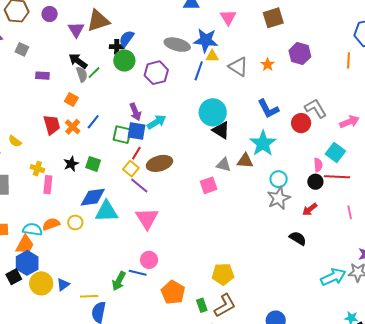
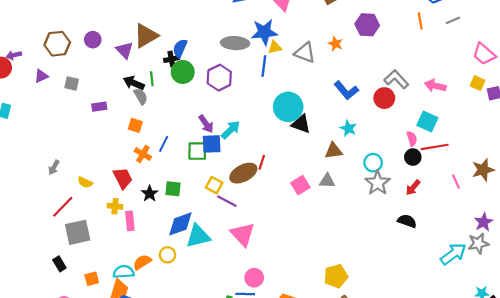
green line: (94, 73) -> (152, 79), moved, turned -40
pink arrow: (349, 122) -> (435, 86), turned -132
red trapezoid: (52, 125) -> (123, 178), moved
cyan star: (263, 143) -> (348, 128), size x0.6
red line: (136, 153) -> (262, 162), moved
gray triangle: (224, 165) -> (327, 181), moved

